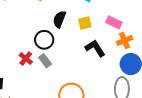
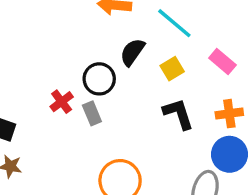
pink rectangle: (114, 22) -> (222, 62), moved
yellow square: (85, 23) -> (172, 69), turned -32

